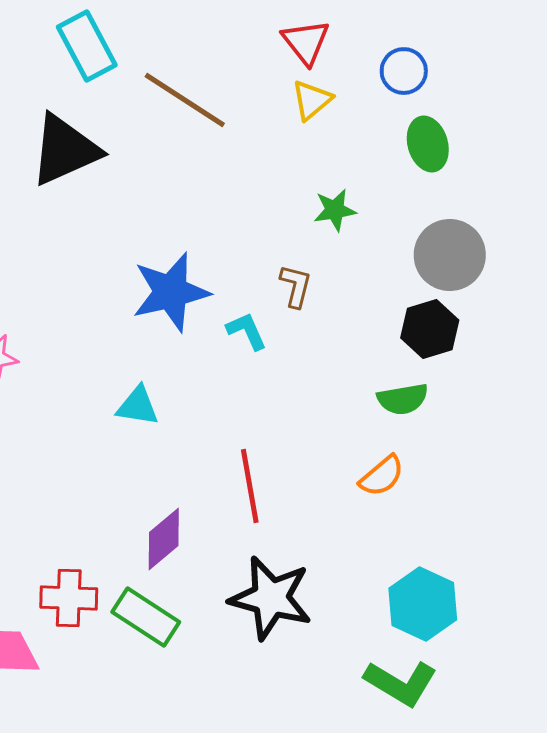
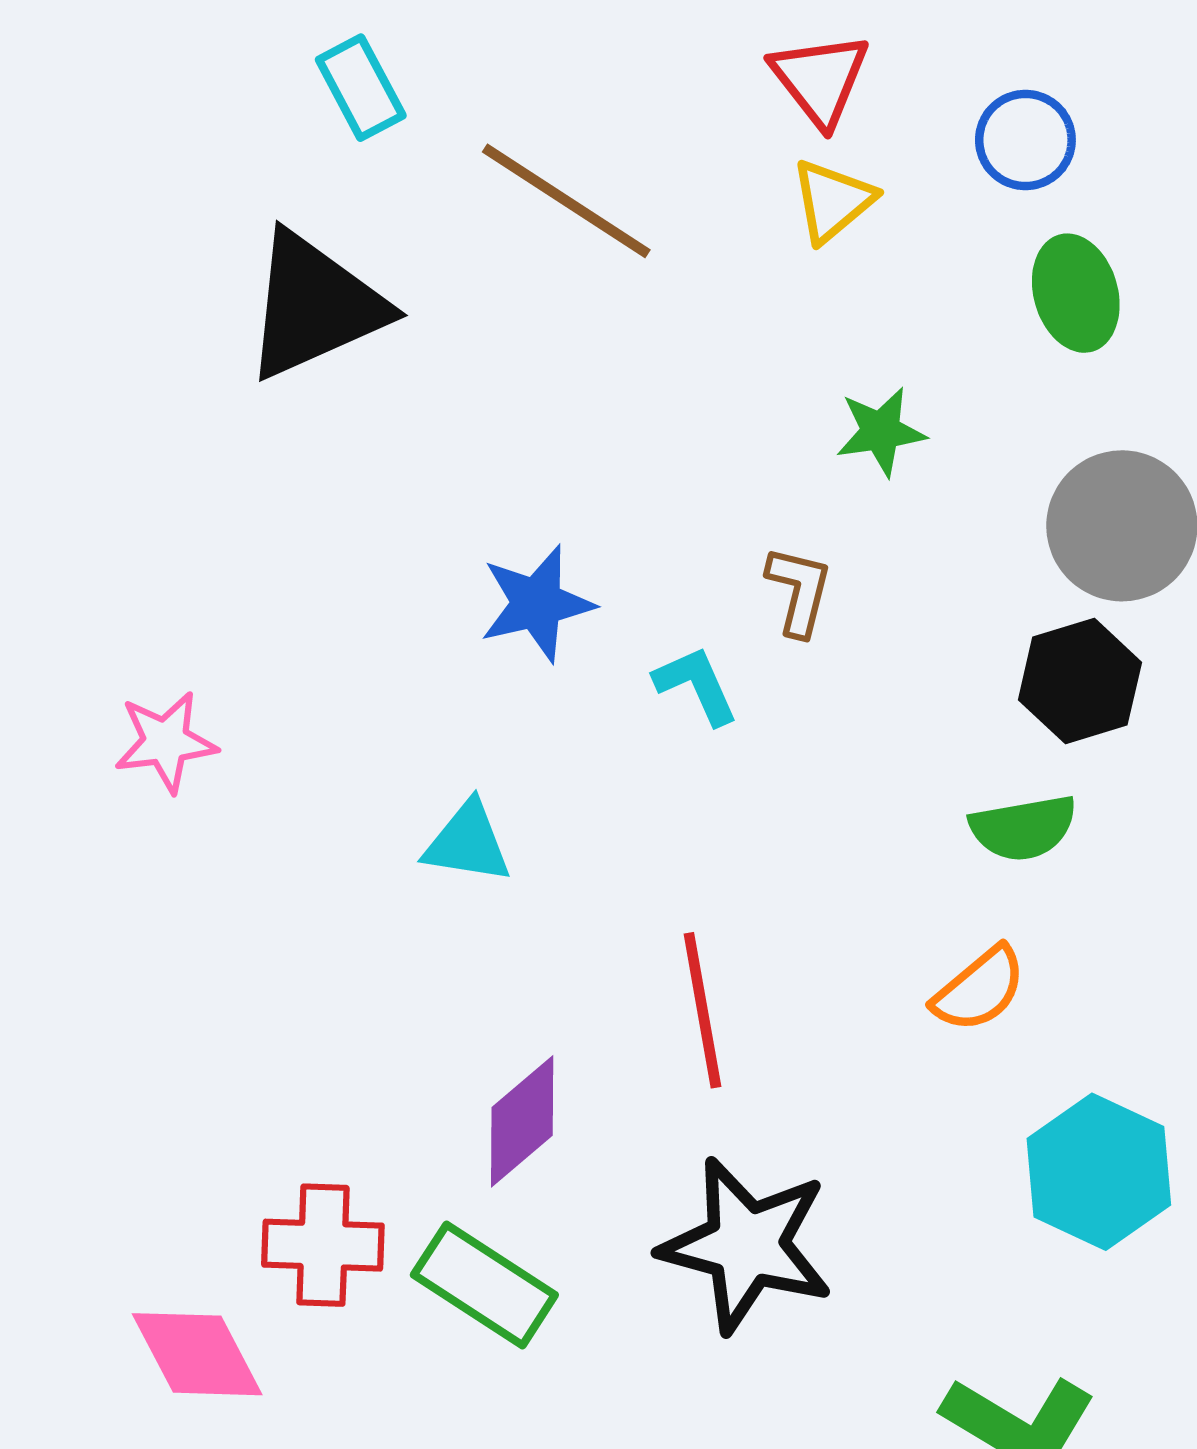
cyan rectangle: (87, 46) -> (361, 88), size x0.7
blue star: (171, 292) -> (537, 603), size x0.7
cyan hexagon: (423, 604) -> (1099, 1172), moved

